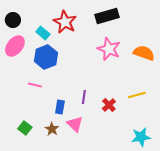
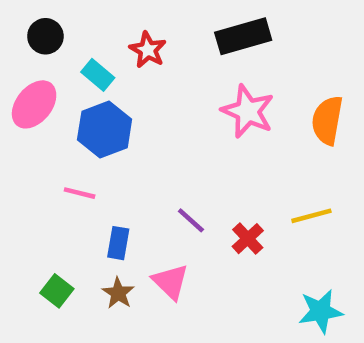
black circle: (13, 20) -> (45, 36), moved
red star: (65, 22) -> (148, 50), size x0.7
orange semicircle: (144, 53) -> (327, 120), turned -100
purple line: (84, 97) -> (191, 220), turned -56
blue rectangle: (60, 107) -> (118, 243), moved

